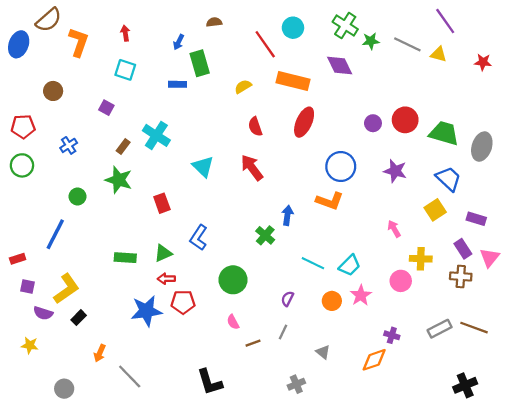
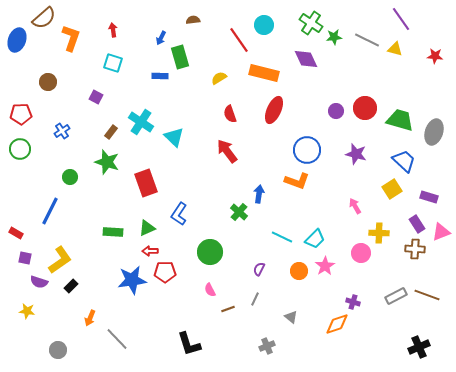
cyan triangle: (203, 167) -> (174, 137), moved
red rectangle: (162, 203) -> (146, 183), size x1.5
pink triangle: (490, 258) -> (441, 232), turned 30
red rectangle: (18, 259) -> (16, 233), turned 48

